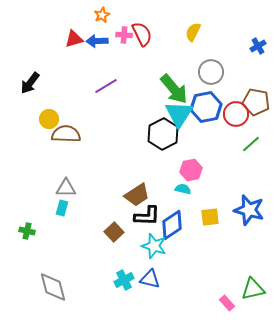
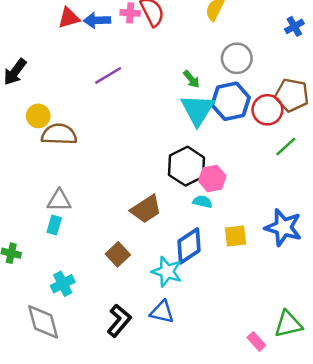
green arrow: (174, 89) -> (191, 79), size x0.5
black hexagon: (163, 134) -> (187, 166), moved
black L-shape: (147, 216) -> (119, 321), moved, turned -52
cyan cross: (124, 280) -> (63, 284), moved

